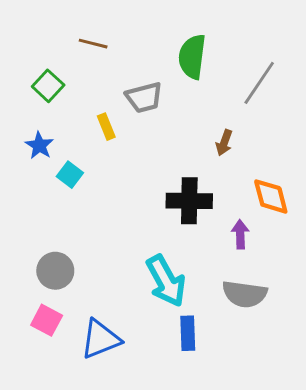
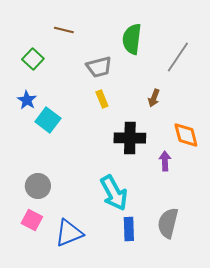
yellow rectangle: (106, 127) -> (102, 99), moved
cyan square: (70, 175) -> (48, 120), size x1.4
gray semicircle: (245, 294) -> (168, 223), moved, turned 96

